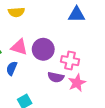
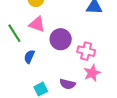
pink triangle: (19, 47) -> (37, 24), moved
purple semicircle: (56, 77) -> (67, 84), moved

